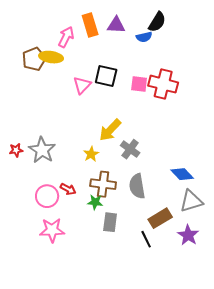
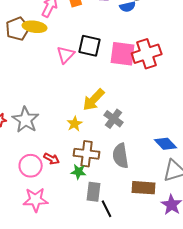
pink square: (139, 84) -> (123, 54), size x1.5
red cross: (163, 84) -> (147, 54), turned -32
brown rectangle: (160, 218) -> (144, 188), turned 35
black line: (146, 239) -> (107, 209), moved

